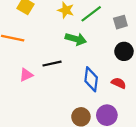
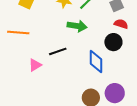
black circle: (124, 51) -> (113, 42), moved
red semicircle: (119, 83) -> (121, 24), moved

